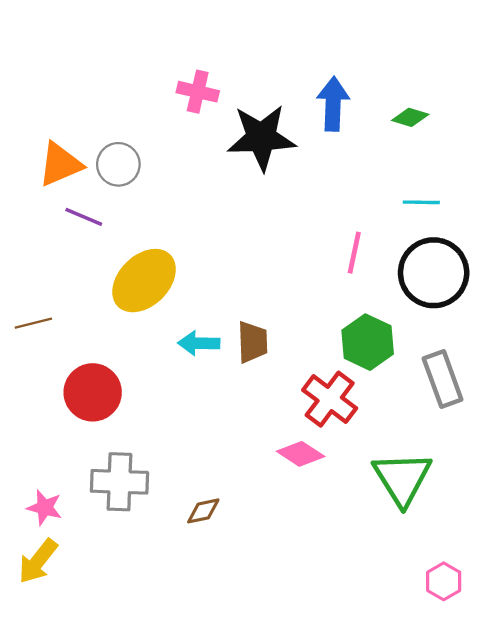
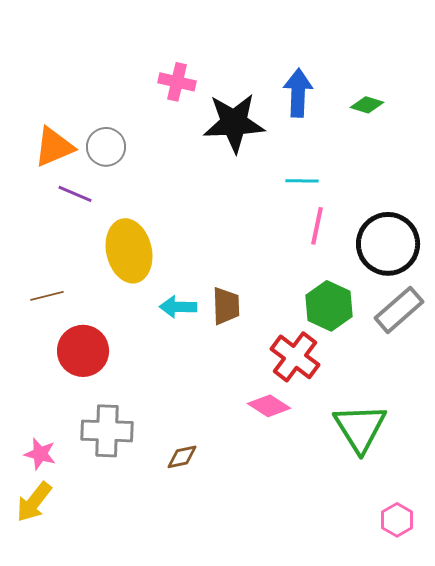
cyan line: (421, 202) -> (302, 181), moved
yellow ellipse: (144, 281) -> (129, 251), turned -58
brown line: (33, 323) -> (47, 296), moved
gray rectangle: (443, 379) -> (399, 310), moved, turned 69

